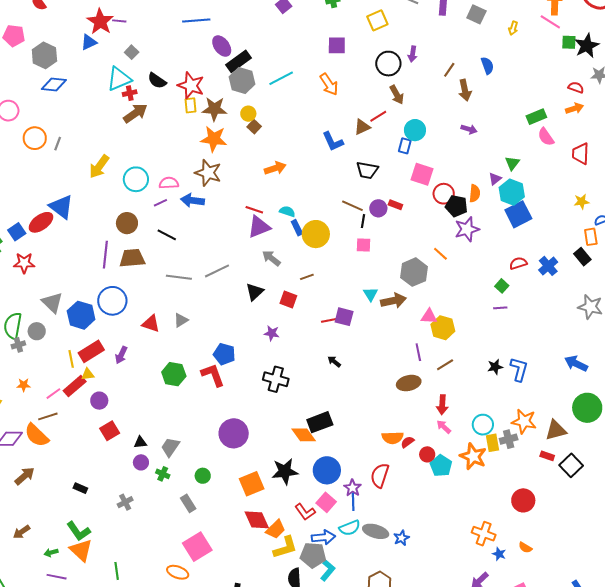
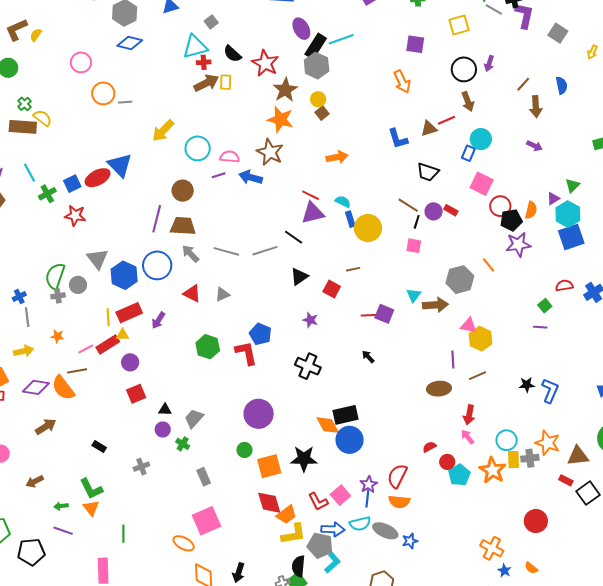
black rectangle: (238, 61) -> (316, 46), turned -30
cyan line: (281, 78) -> (341, 39), moved
yellow rectangle: (190, 105) -> (226, 82), moved
brown star: (214, 109) -> (285, 90), turned 30
gray line: (58, 144) -> (125, 102), turned 56
black pentagon: (456, 206) -> (511, 220), turned -30
black line: (167, 235) -> (294, 237), moved
gray arrow: (271, 258) -> (191, 254), moved
orange semicircle: (393, 438) -> (399, 502), moved
blue circle: (327, 470) -> (350, 440), moved
green circle: (203, 476) -> (244, 450), moved
orange triangle: (81, 550) -> (91, 508), size x0.7

